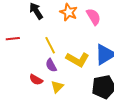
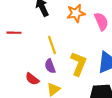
orange star: (69, 12) -> (76, 13), turned 30
yellow L-shape: (78, 59) -> (78, 64), turned -105

